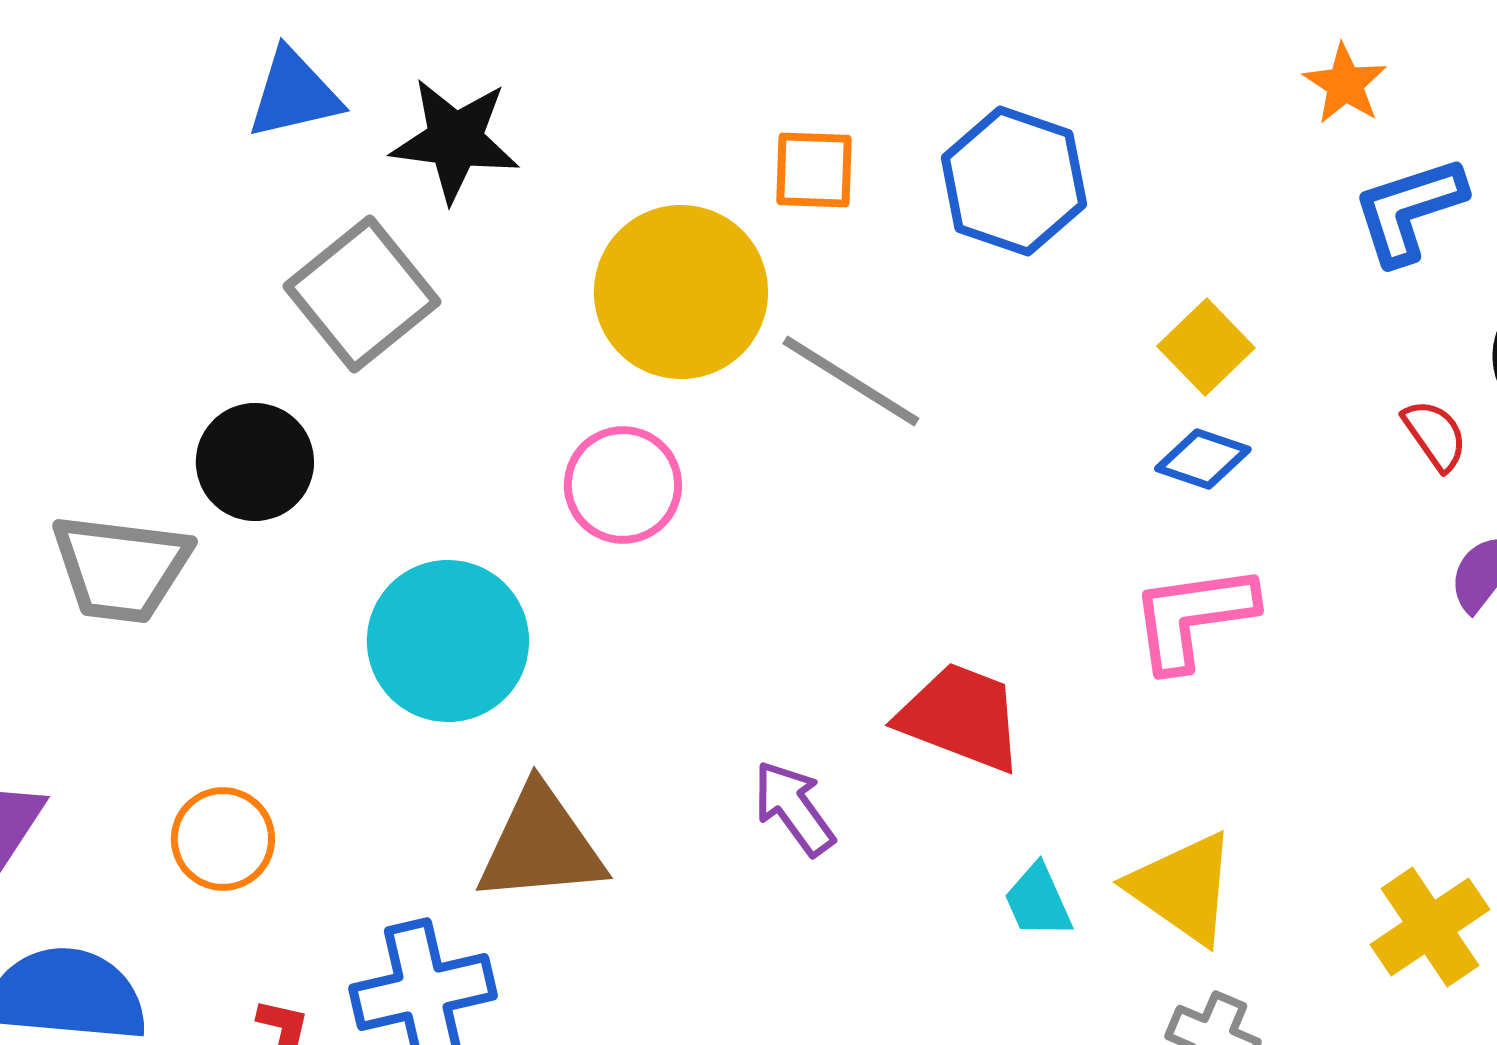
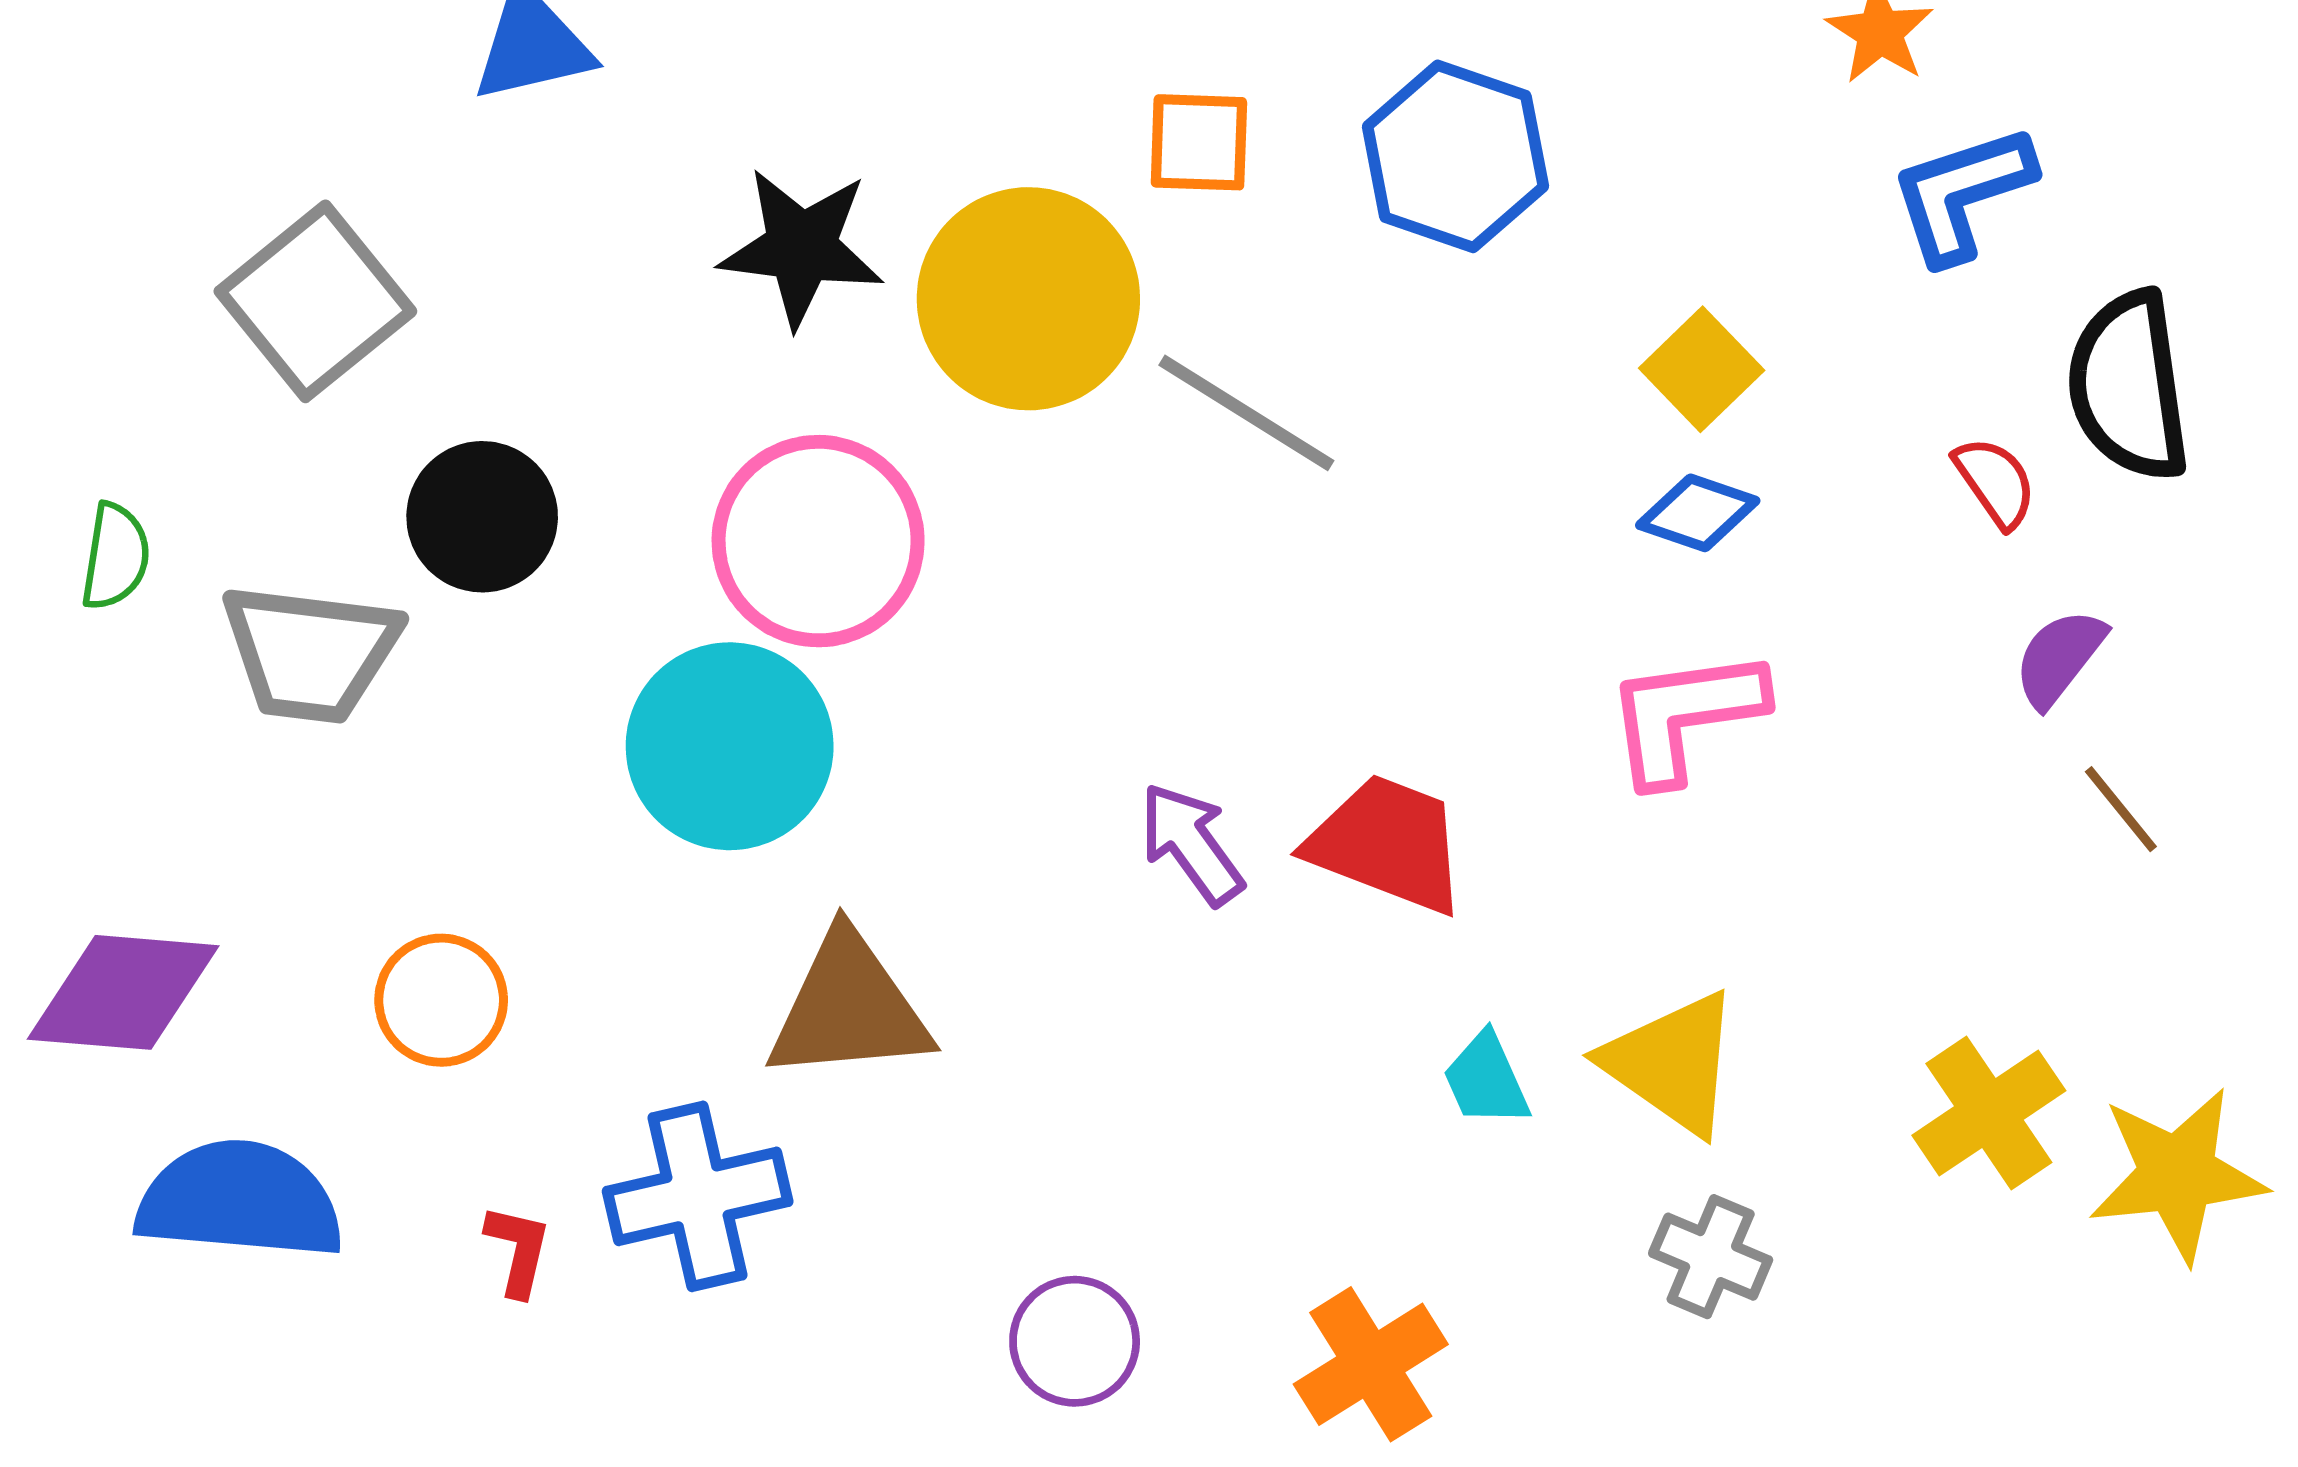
black star: (455, 140) -> (801, 247), moved
gray square: (362, 294) -> (315, 301), moved
pink circle: (623, 485) -> (818, 541), moved, size x1.4
purple arrow: (794, 808) -> (1191, 844), moved

